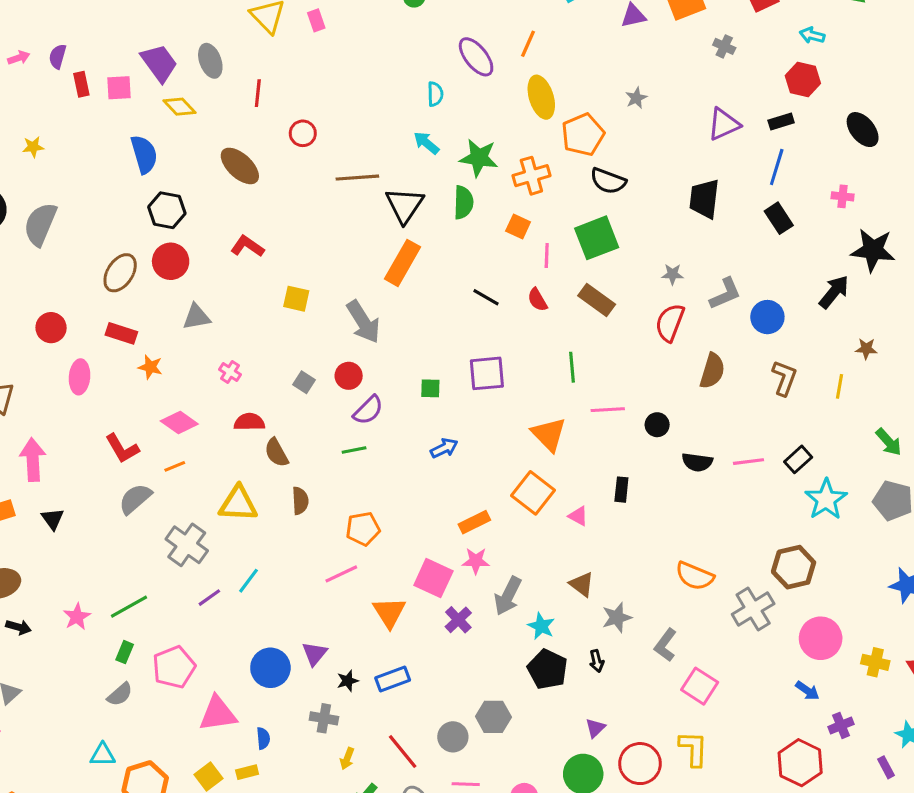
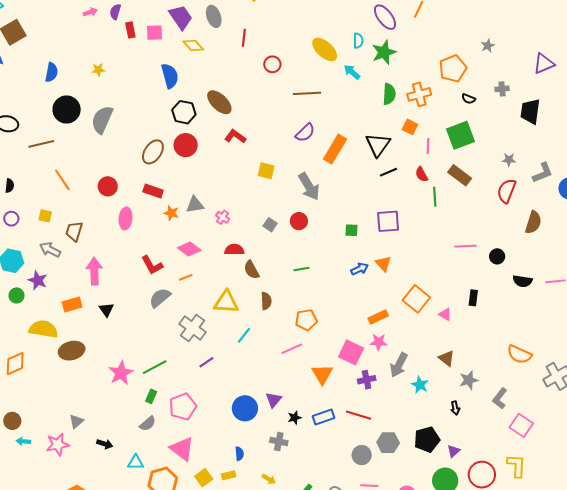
gray cross: (724, 46) -> (502, 89), moved, turned -32
yellow ellipse: (541, 97) -> (325, 49), moved, turned -32
green star: (479, 158) -> (384, 52), moved, turned -30
brown ellipse: (240, 166) -> (219, 102), moved
black semicircle: (608, 181) -> (469, 99), size x0.6
green semicircle: (463, 202) -> (389, 94), moved
black triangle: (405, 205) -> (378, 145), moved
black line: (486, 297) -> (388, 172), turned -54
gray triangle: (196, 317) -> (195, 205), moved
green line: (572, 367) -> (435, 197), moved
purple semicircle: (368, 410) -> (305, 133), moved
orange triangle: (549, 434) -> (383, 264), moved, size x0.7
cyan line: (249, 581) -> (244, 335), moved
pink star: (77, 617) -> (121, 373), size x1.4
purple cross: (458, 620) -> (367, 380), turned 30
black arrow: (19, 627) -> (105, 444), moved
black pentagon: (547, 669) -> (427, 439), moved, turned 30
pink triangle: (218, 714) -> (182, 449), moved, turned 44
red line: (403, 751) -> (358, 415), moved, turned -35
yellow arrow: (347, 759) -> (269, 479), moved, turned -80

